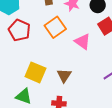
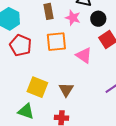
orange square: (55, 27) -> (56, 42), turned 30

